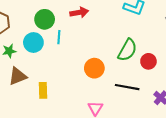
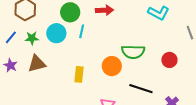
green semicircle: (127, 50) -> (133, 52), moved, turned 55
red circle: (148, 61) -> (169, 60), moved
yellow rectangle: (43, 90) -> (79, 74), moved

